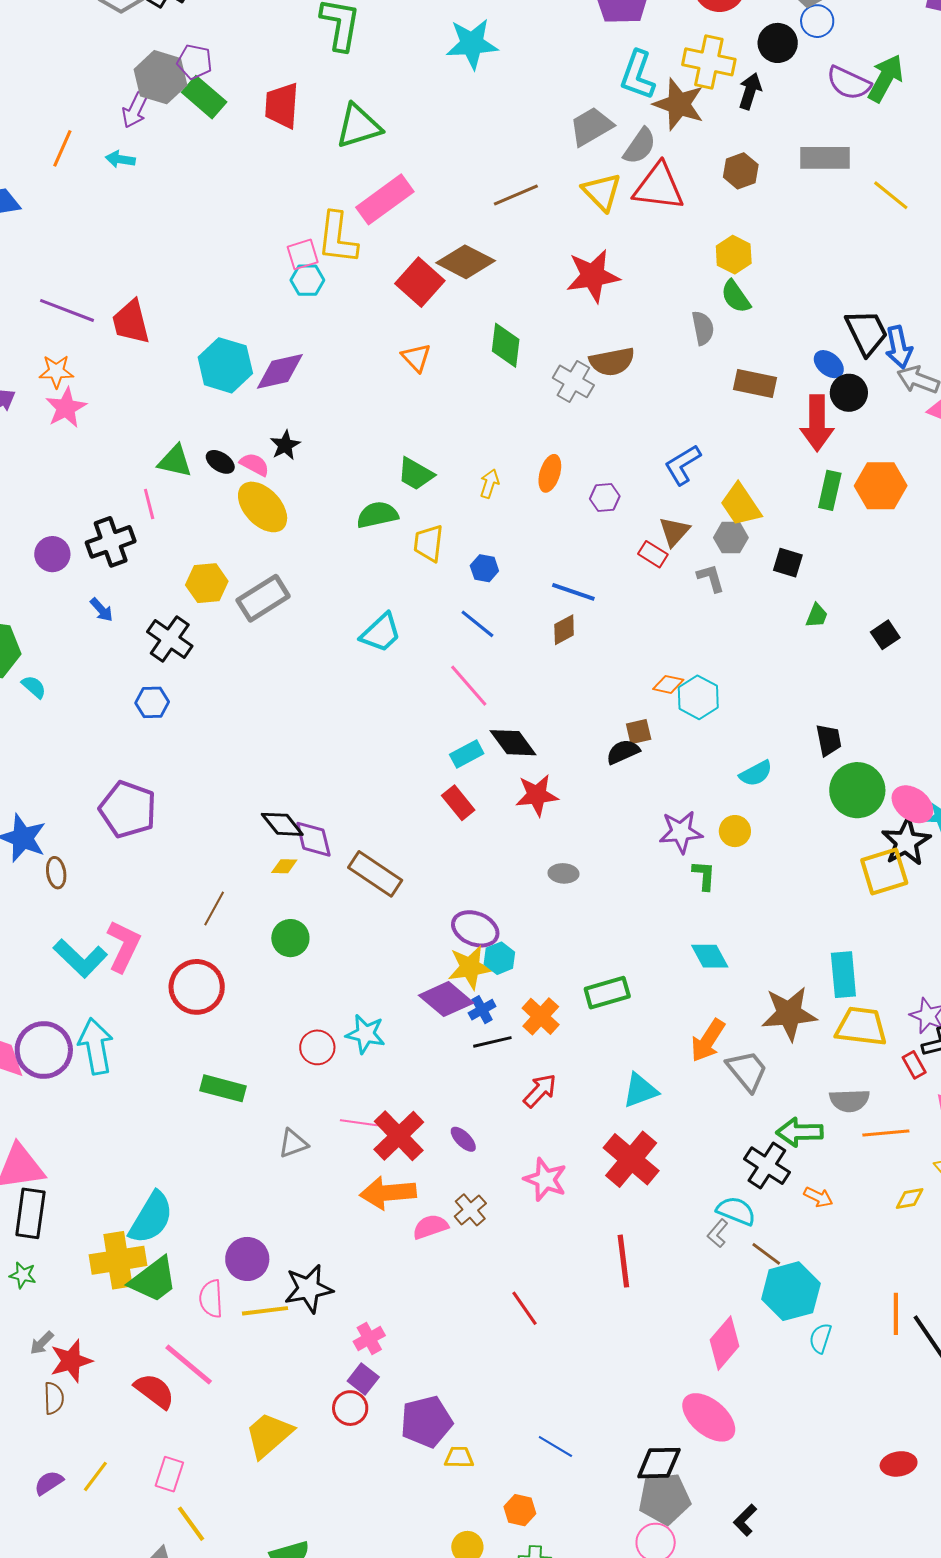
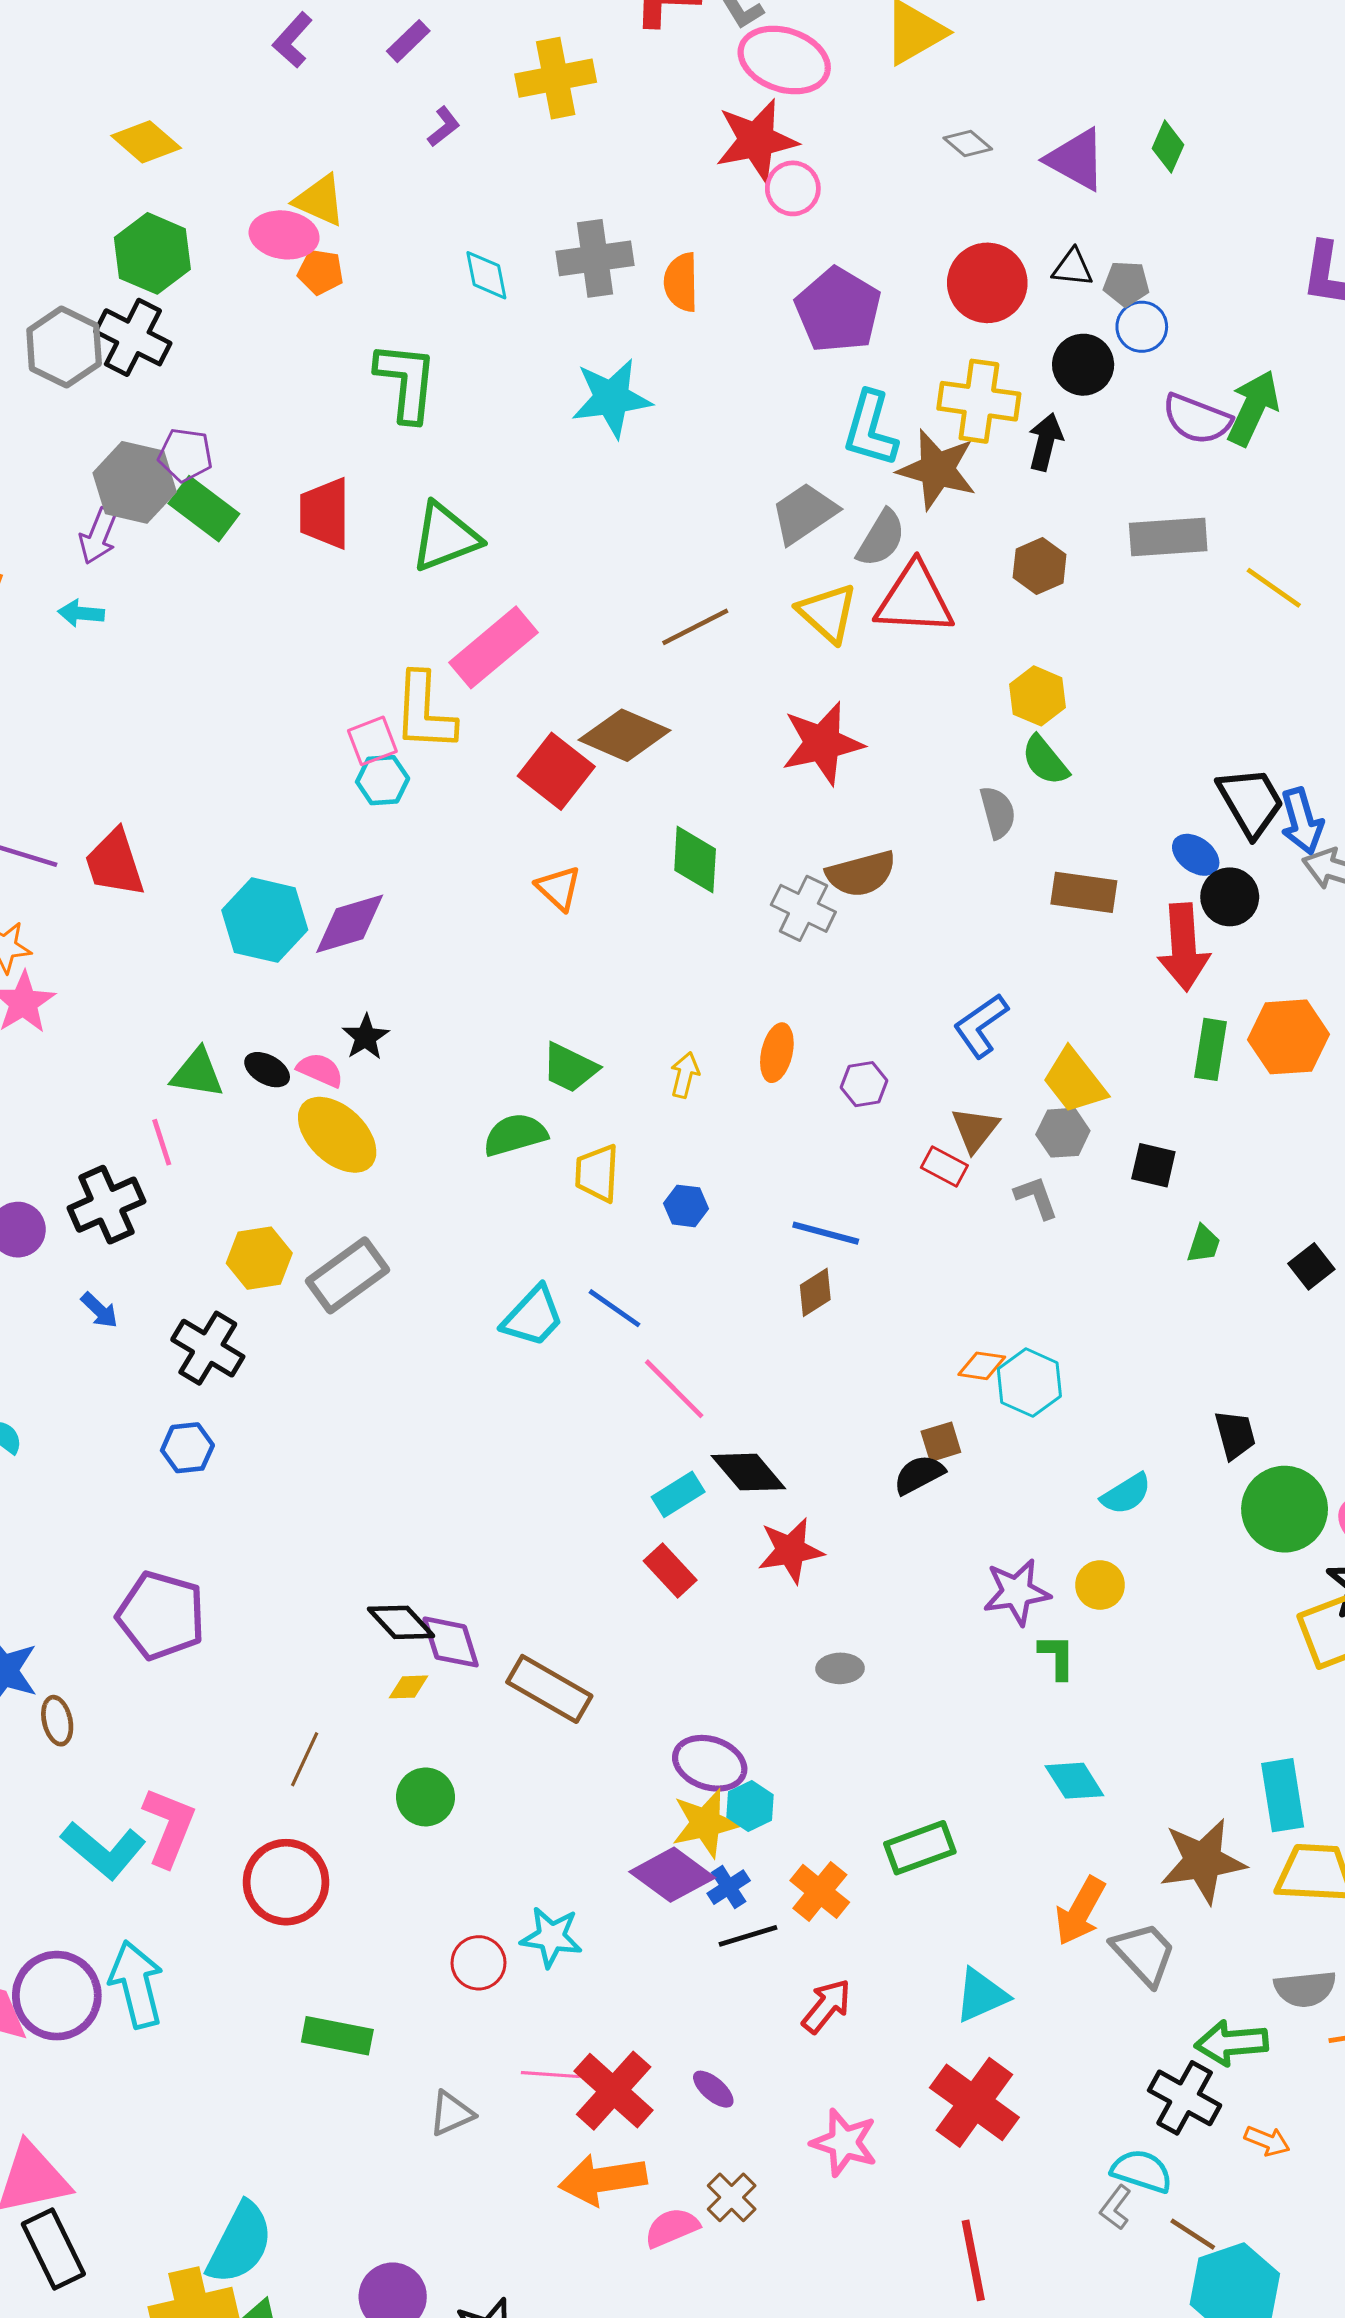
blue line: (477, 624) -> (614, 1308), moved
black rectangle: (30, 1213) -> (53, 2249), turned -30

